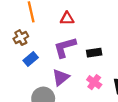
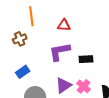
blue rectangle: (31, 59) -> (23, 72), moved
purple triangle: (61, 77) -> (63, 85), moved

